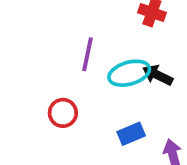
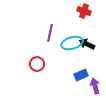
blue rectangle: (131, 134) -> (81, 75), moved

